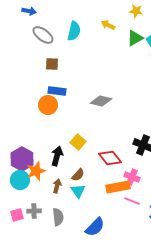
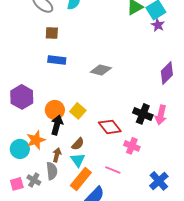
orange circle: (48, 105) -> (55, 110), moved
purple hexagon: (22, 159) -> (22, 97), moved
orange rectangle: (118, 187) -> (81, 179), moved, turned -40
pink line: (132, 201) -> (113, 170), moved
gray cross: (34, 211) -> (34, 180), turned 32
gray semicircle: (58, 217) -> (52, 171), moved

